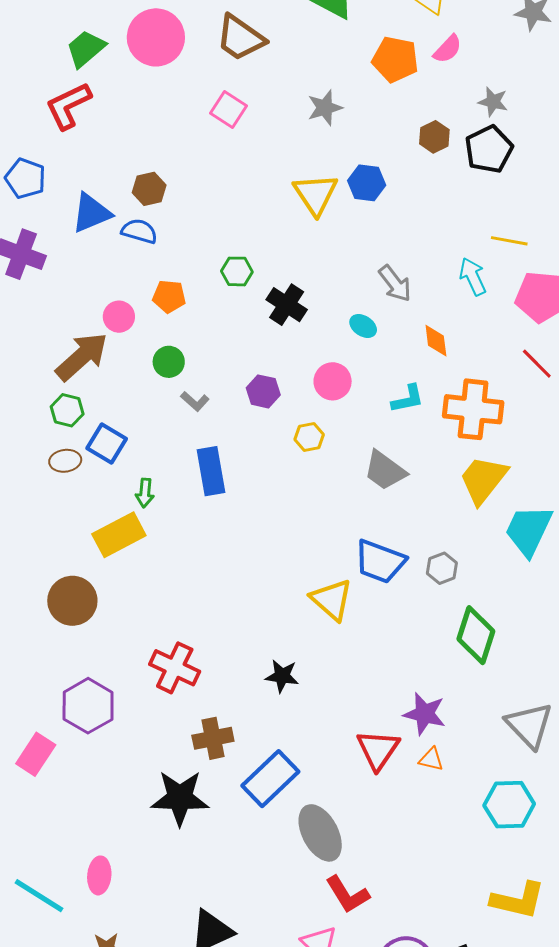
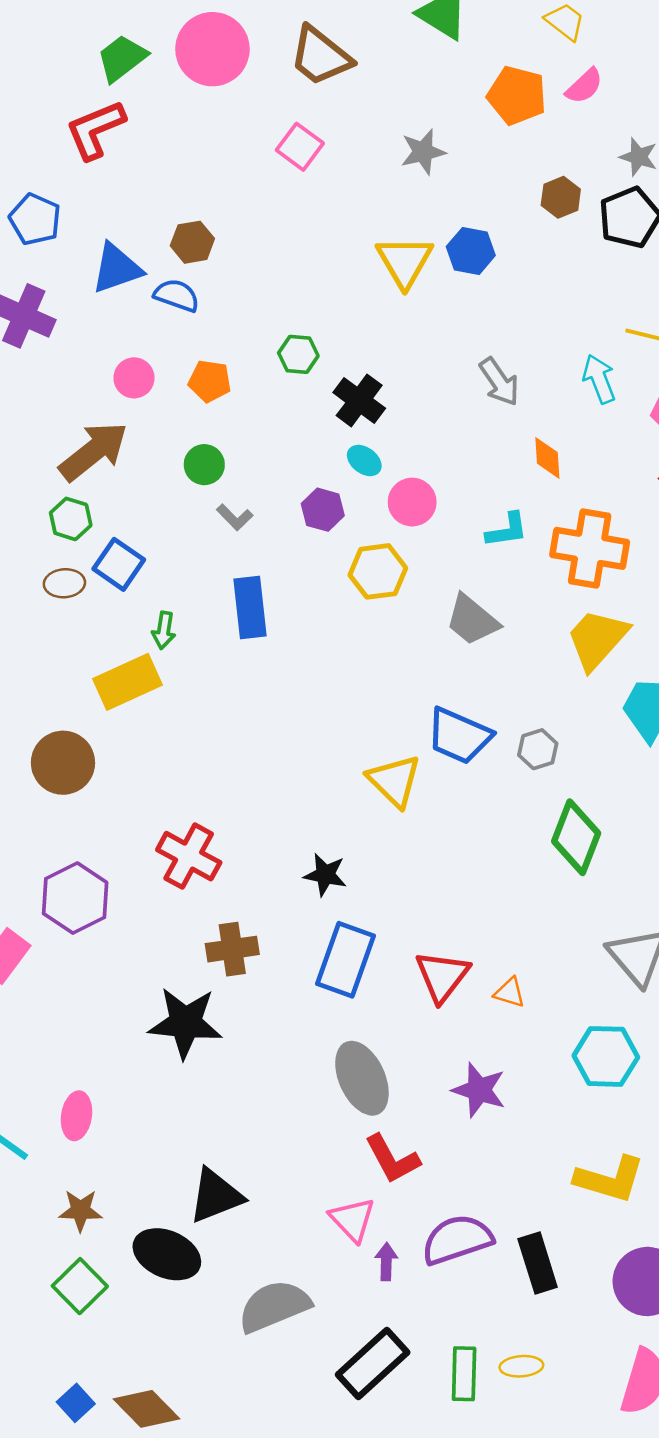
pink circle: (119, 317) -> (134, 378), moved
cyan ellipse: (363, 326) -> (364, 460), moved
yellow hexagon: (309, 437) -> (378, 571), size x1.5
purple star: (425, 714) -> (479, 1090), moved
blue rectangle: (270, 779) -> (345, 960), moved, turned -30

